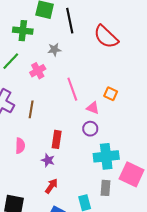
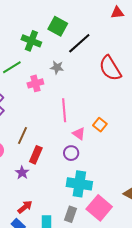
black line: (70, 21) -> (79, 43), turned 45
brown line: (31, 109) -> (23, 135), moved
red arrow: (51, 186) -> (25, 207), moved

